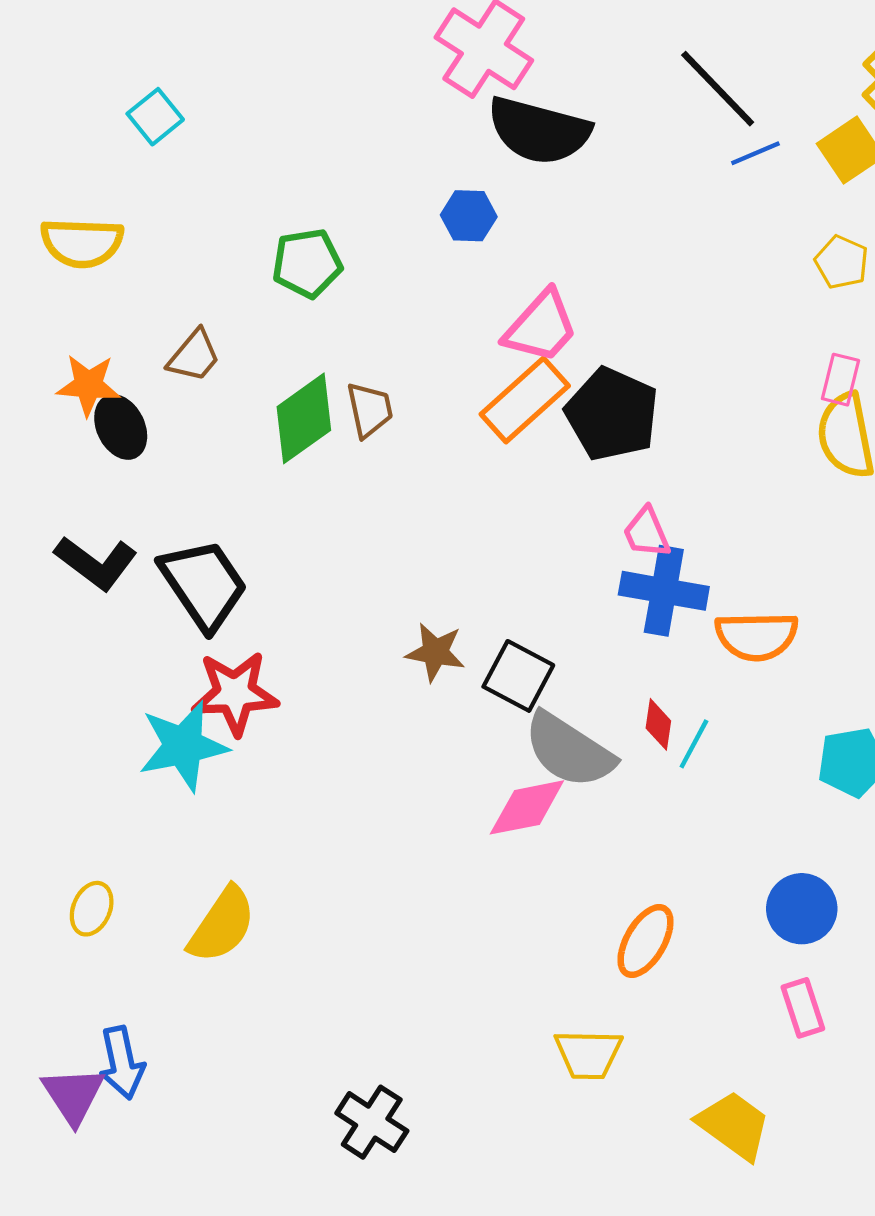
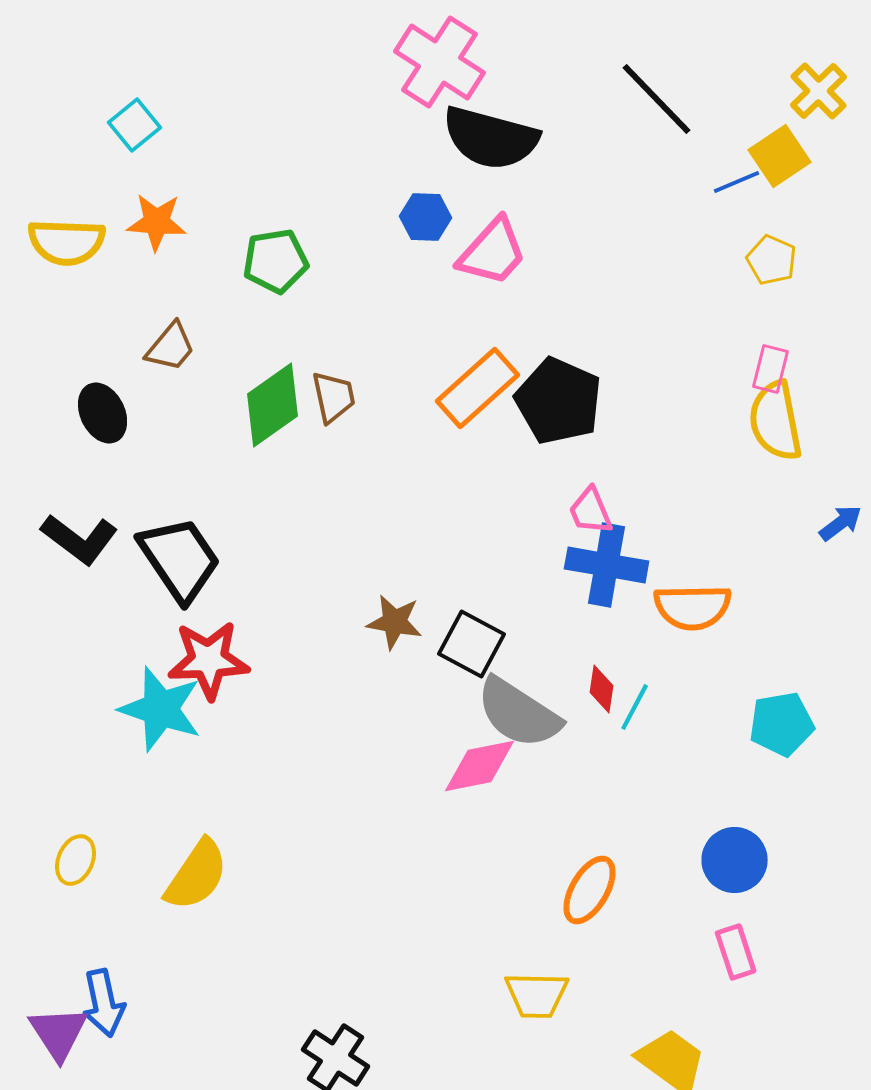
blue line: (755, 153) -> (737, 182), moved
pink trapezoid: (541, 327) -> (493, 252), moved
orange star: (88, 385) -> (157, 222), moved
cyan star: (183, 746) -> (161, 709), turned 30

